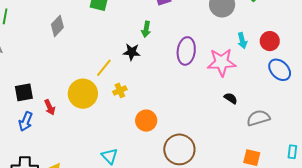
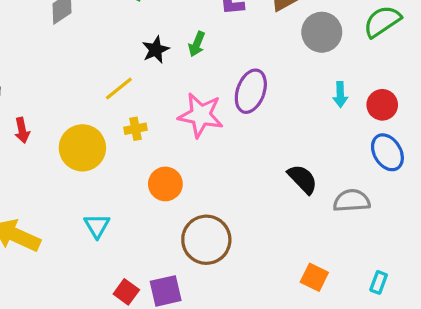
black star: (132, 52) -> (156, 50), moved, turned 30
pink star: (222, 62) -> (201, 115), moved
yellow circle: (83, 94) -> (82, 148), moved
black semicircle: (231, 98) -> (303, 179), size x1.5
gray semicircle: (258, 118) -> (352, 201), moved

